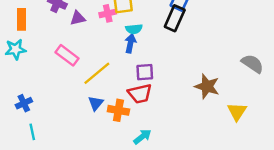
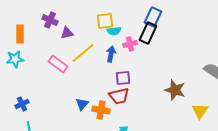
pink cross: (108, 13) -> (130, 44), moved
cyan semicircle: (134, 29) -> (114, 31), moved
yellow line: (97, 73) -> (83, 53), moved

